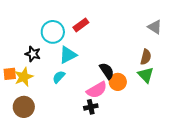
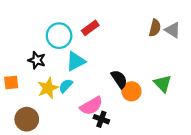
brown semicircle: (146, 57) -> (155, 28), moved
yellow star: (24, 77) -> (48, 88), moved
pink semicircle: (97, 90) -> (91, 106), moved
black cross: (91, 107) -> (101, 119), turned 32

